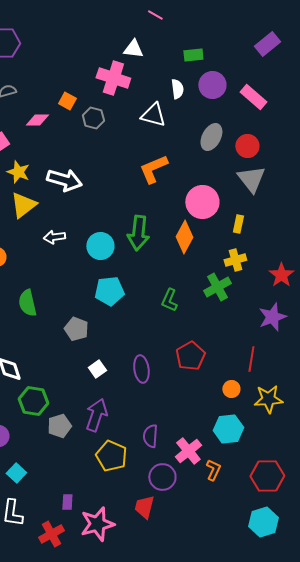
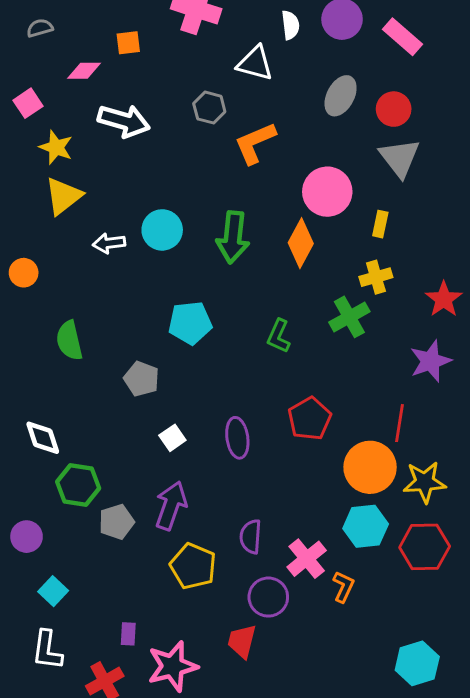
orange square: (67, 101) -> (128, 43), turned -36
gray hexagon: (93, 118) -> (209, 108), moved
white arrow: (64, 180) -> (124, 121), moved
cyan circle: (100, 246) -> (162, 230), moved
orange circle: (231, 389) -> (370, 467), size x2.0
red hexagon: (267, 476) -> (425, 547), moved

